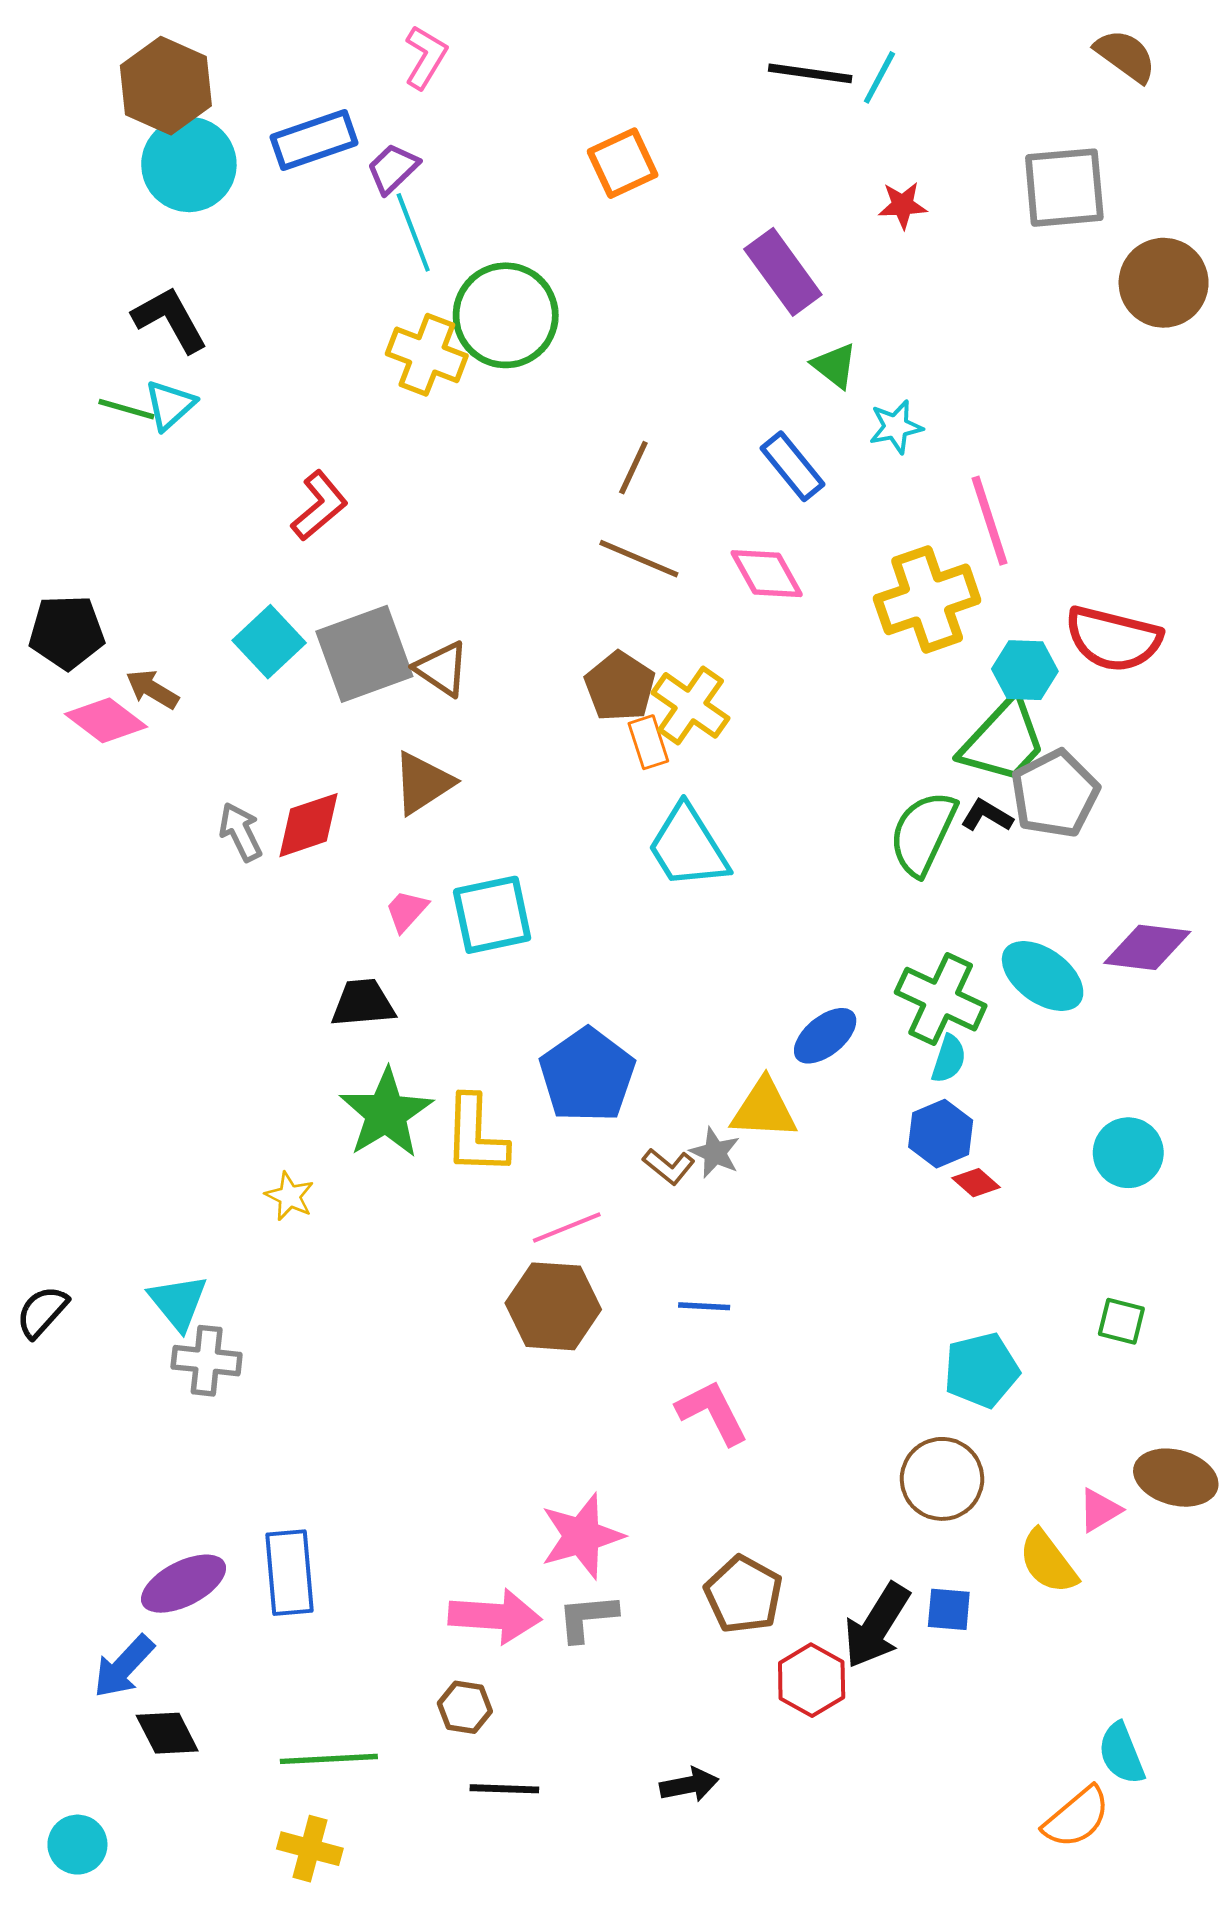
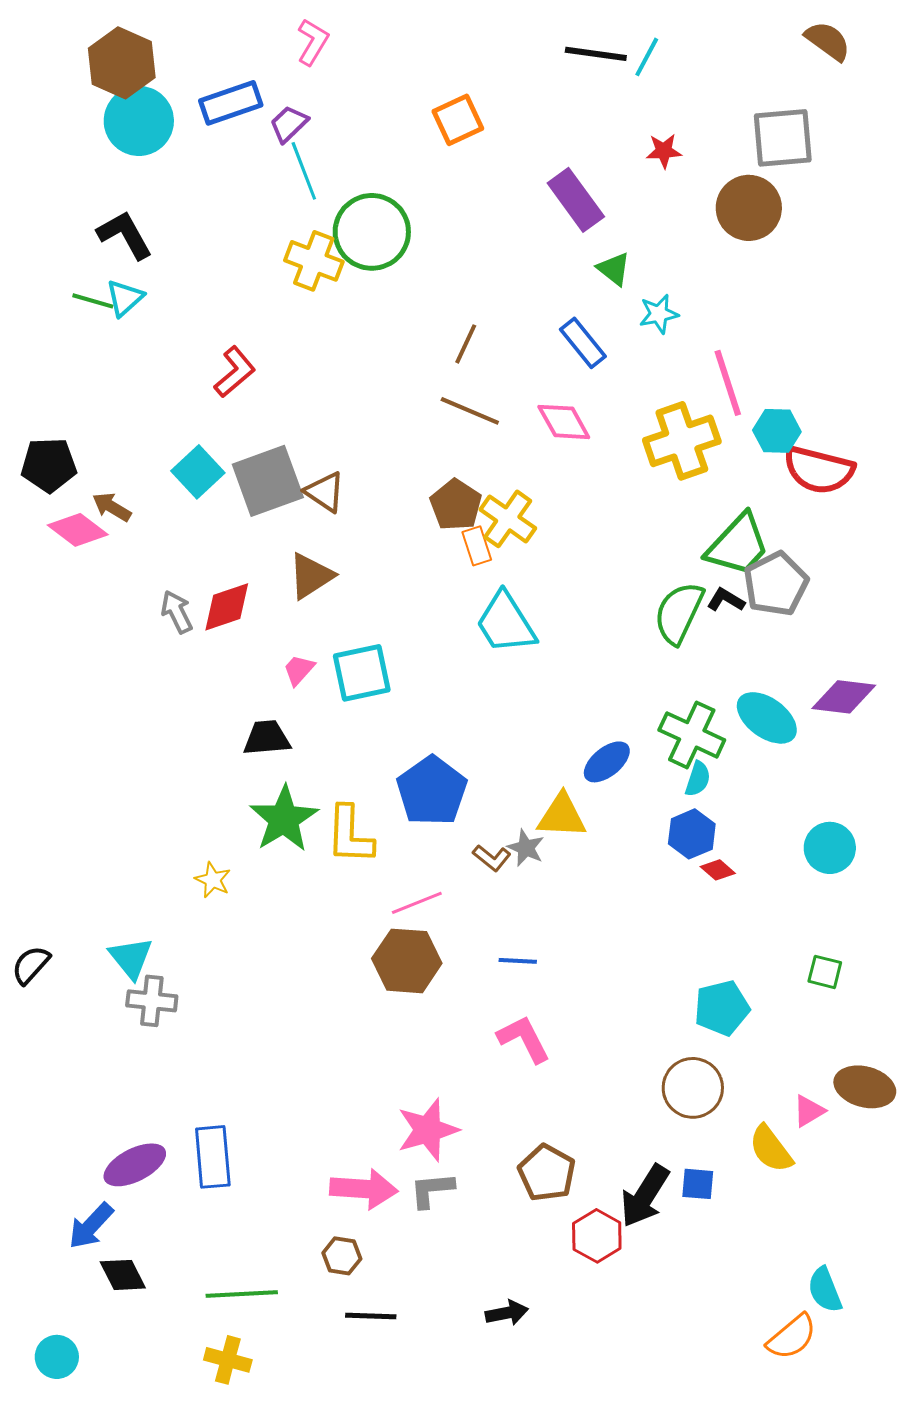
brown circle: (1164, 283) -> (749, 208), moved
cyan hexagon: (1025, 670) -> (777, 431), moved

